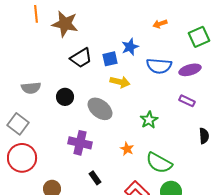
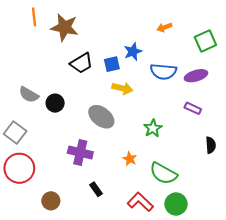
gray semicircle: (31, 88) -> (29, 95), turned 36
black circle: (65, 97) -> (55, 103), moved

